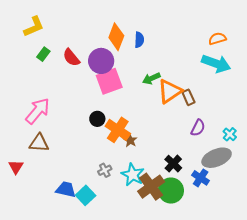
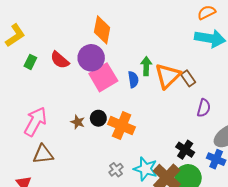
blue semicircle: (139, 40) -> (133, 80), moved
green arrow: (151, 78) -> (146, 66), turned 126
brown star: (130, 140) -> (78, 122), moved

